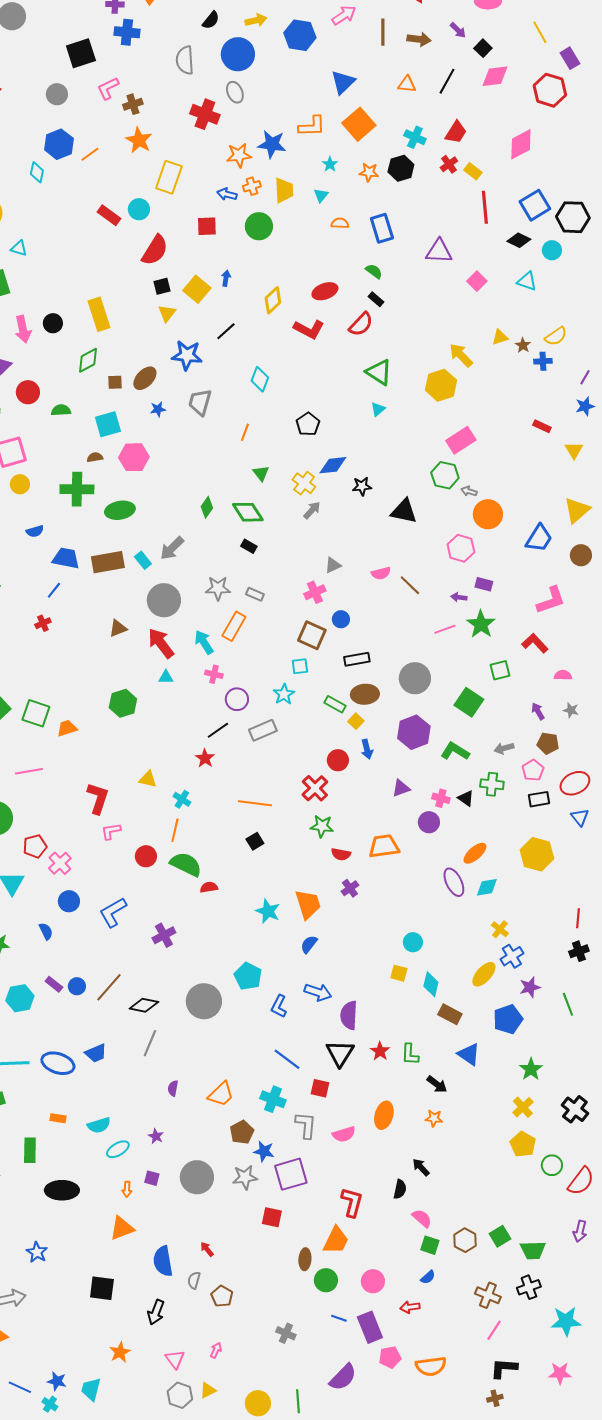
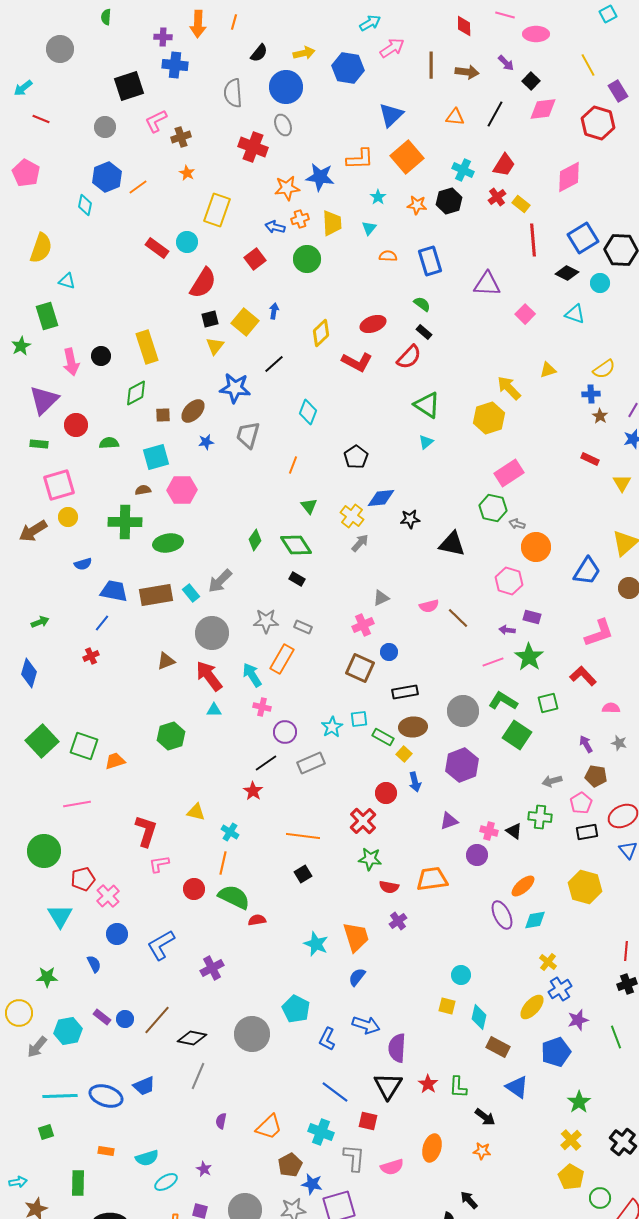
orange star: (139, 140) -> (187, 173), size x0.6
red square: (207, 226) -> (255, 259), turned -35
brown star: (523, 345) -> (600, 416), moved
cyan square: (300, 666) -> (359, 719), moved
green L-shape: (455, 751) -> (503, 701), moved

